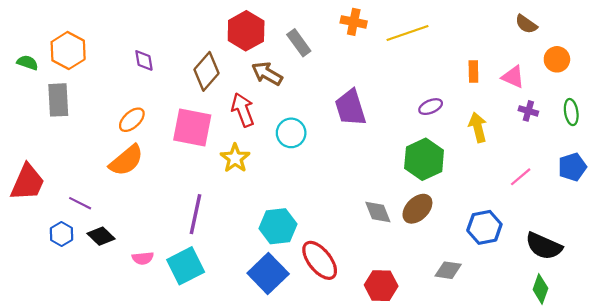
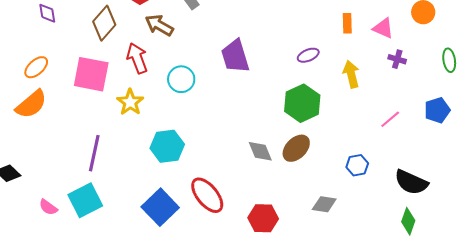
green ellipse: (571, 112) -> (449, 60), moved
cyan hexagon: (278, 226) -> (167, 146), moved
blue hexagon: (484, 227) -> (357, 165), size x0.7
pink semicircle: (143, 258) -> (48, 207), moved, turned 42

